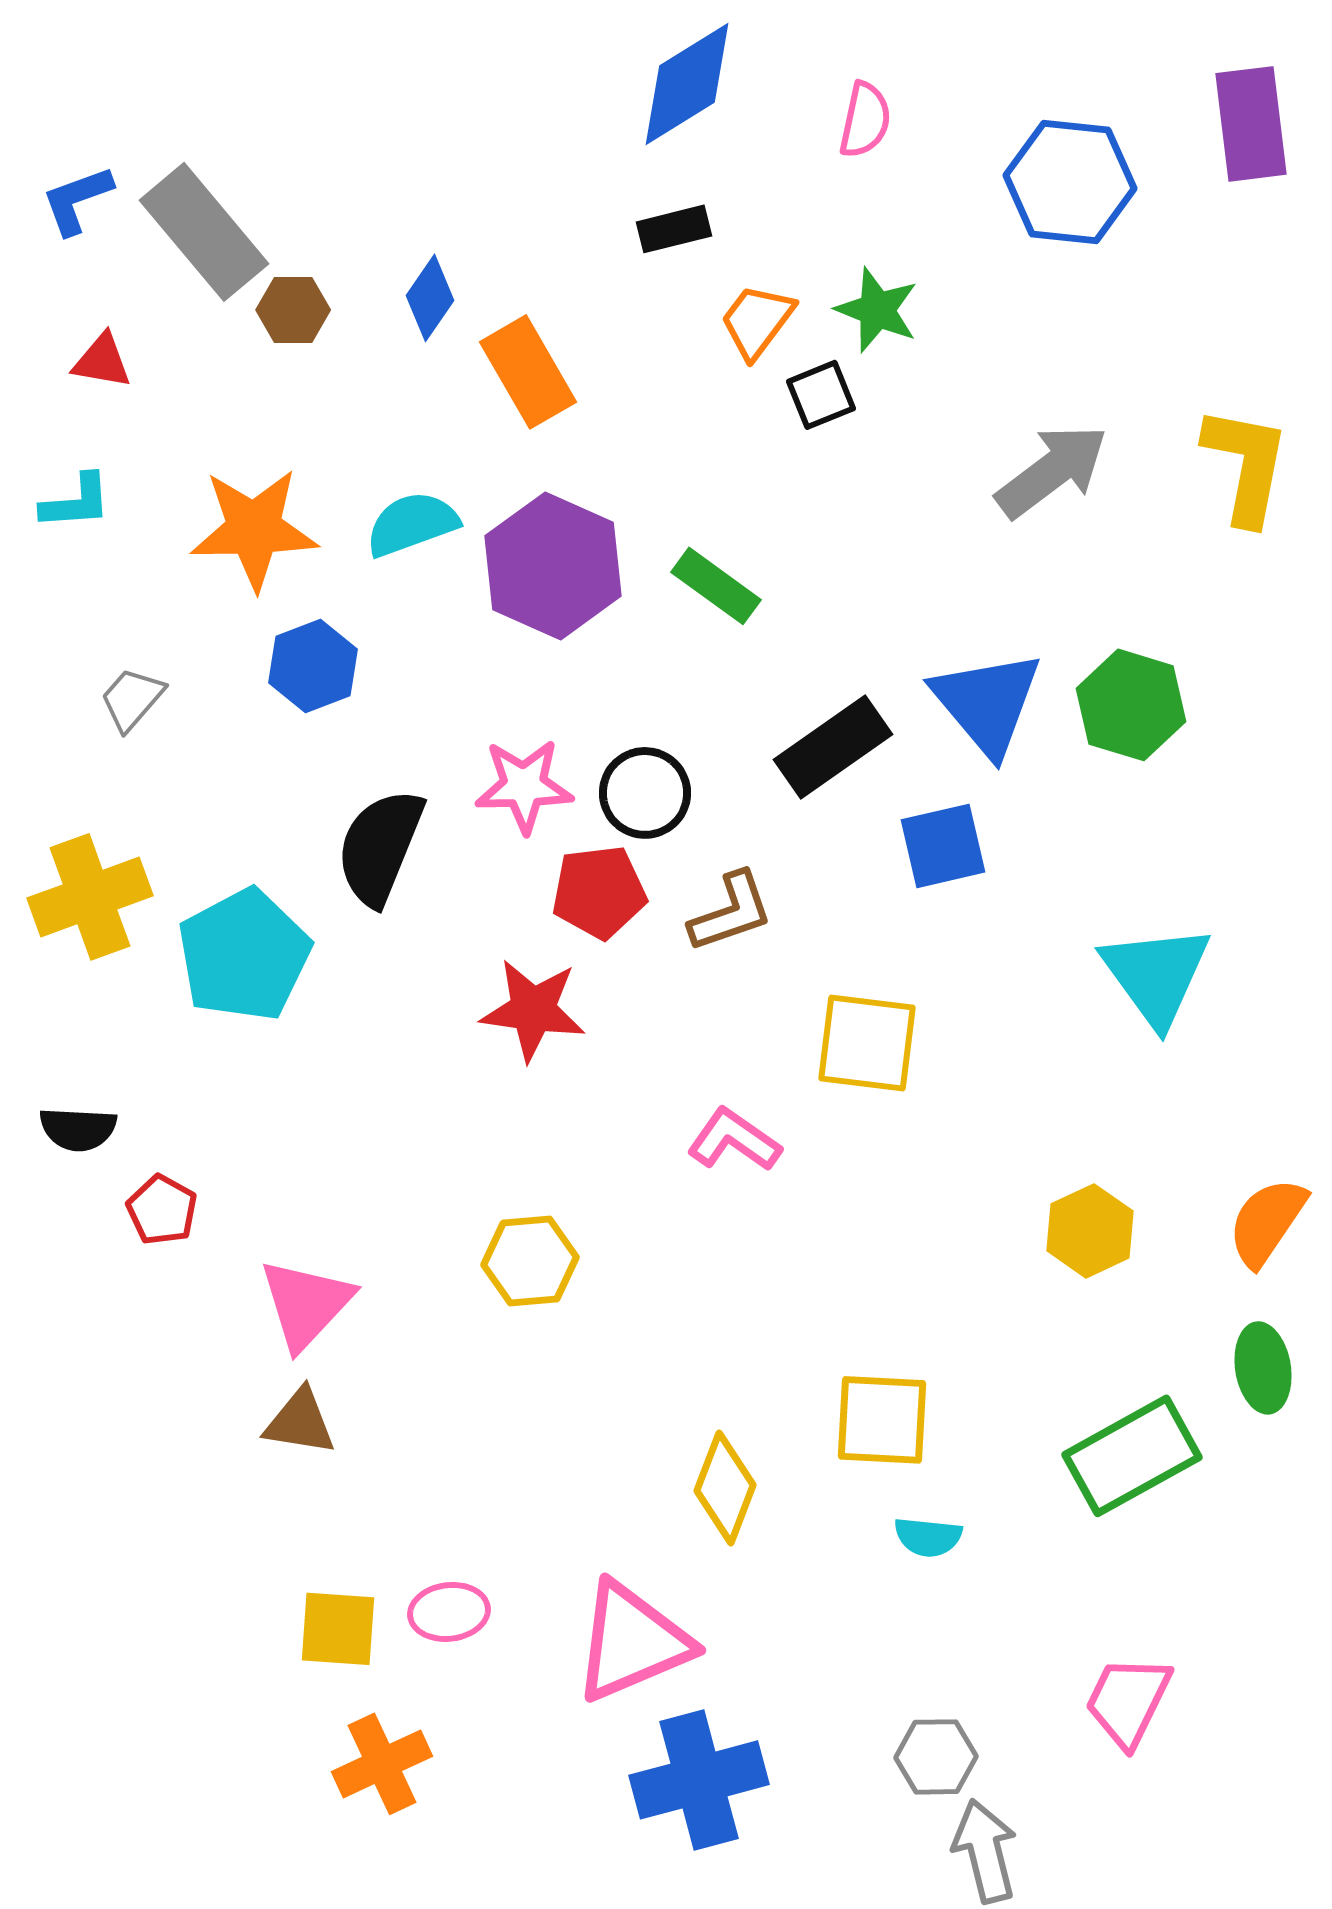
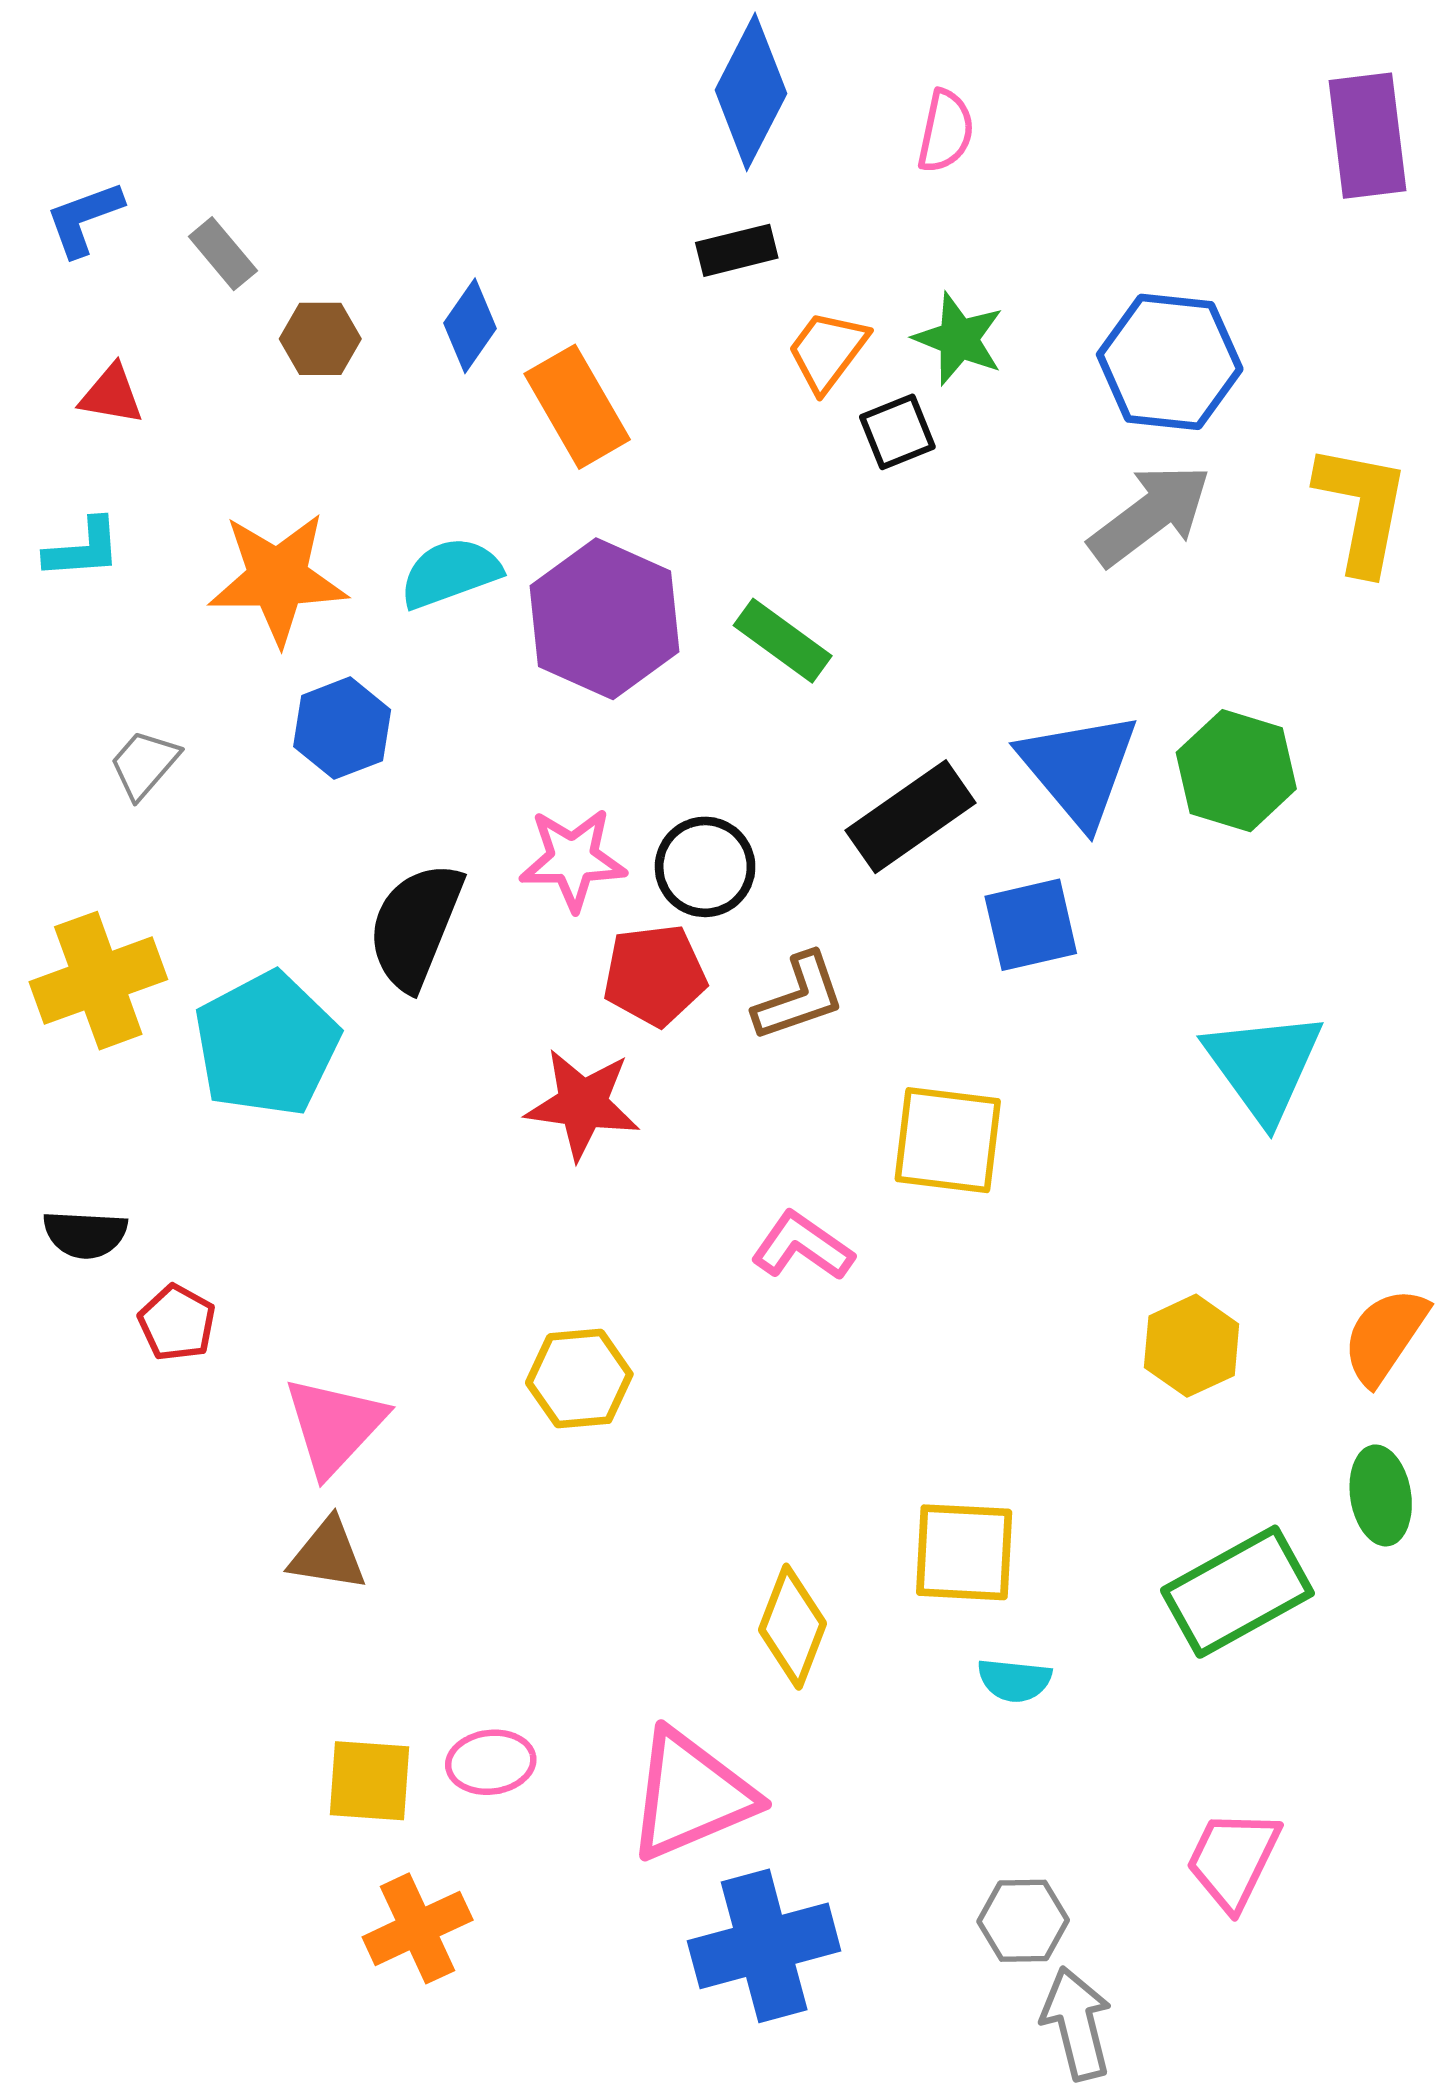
blue diamond: (687, 84) -> (751, 92), turned -31
blue hexagon: (1070, 182) -> (1170, 362), moved
gray rectangle: (204, 232) -> (223, 254), size x0.5

